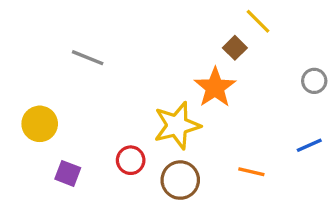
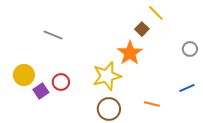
red circle: (131, 160) -> (61, 82), moved
purple square: (68, 173) -> (41, 91), moved, turned 35

